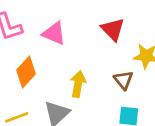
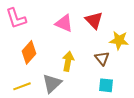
pink triangle: (54, 33) -> (64, 23), moved

